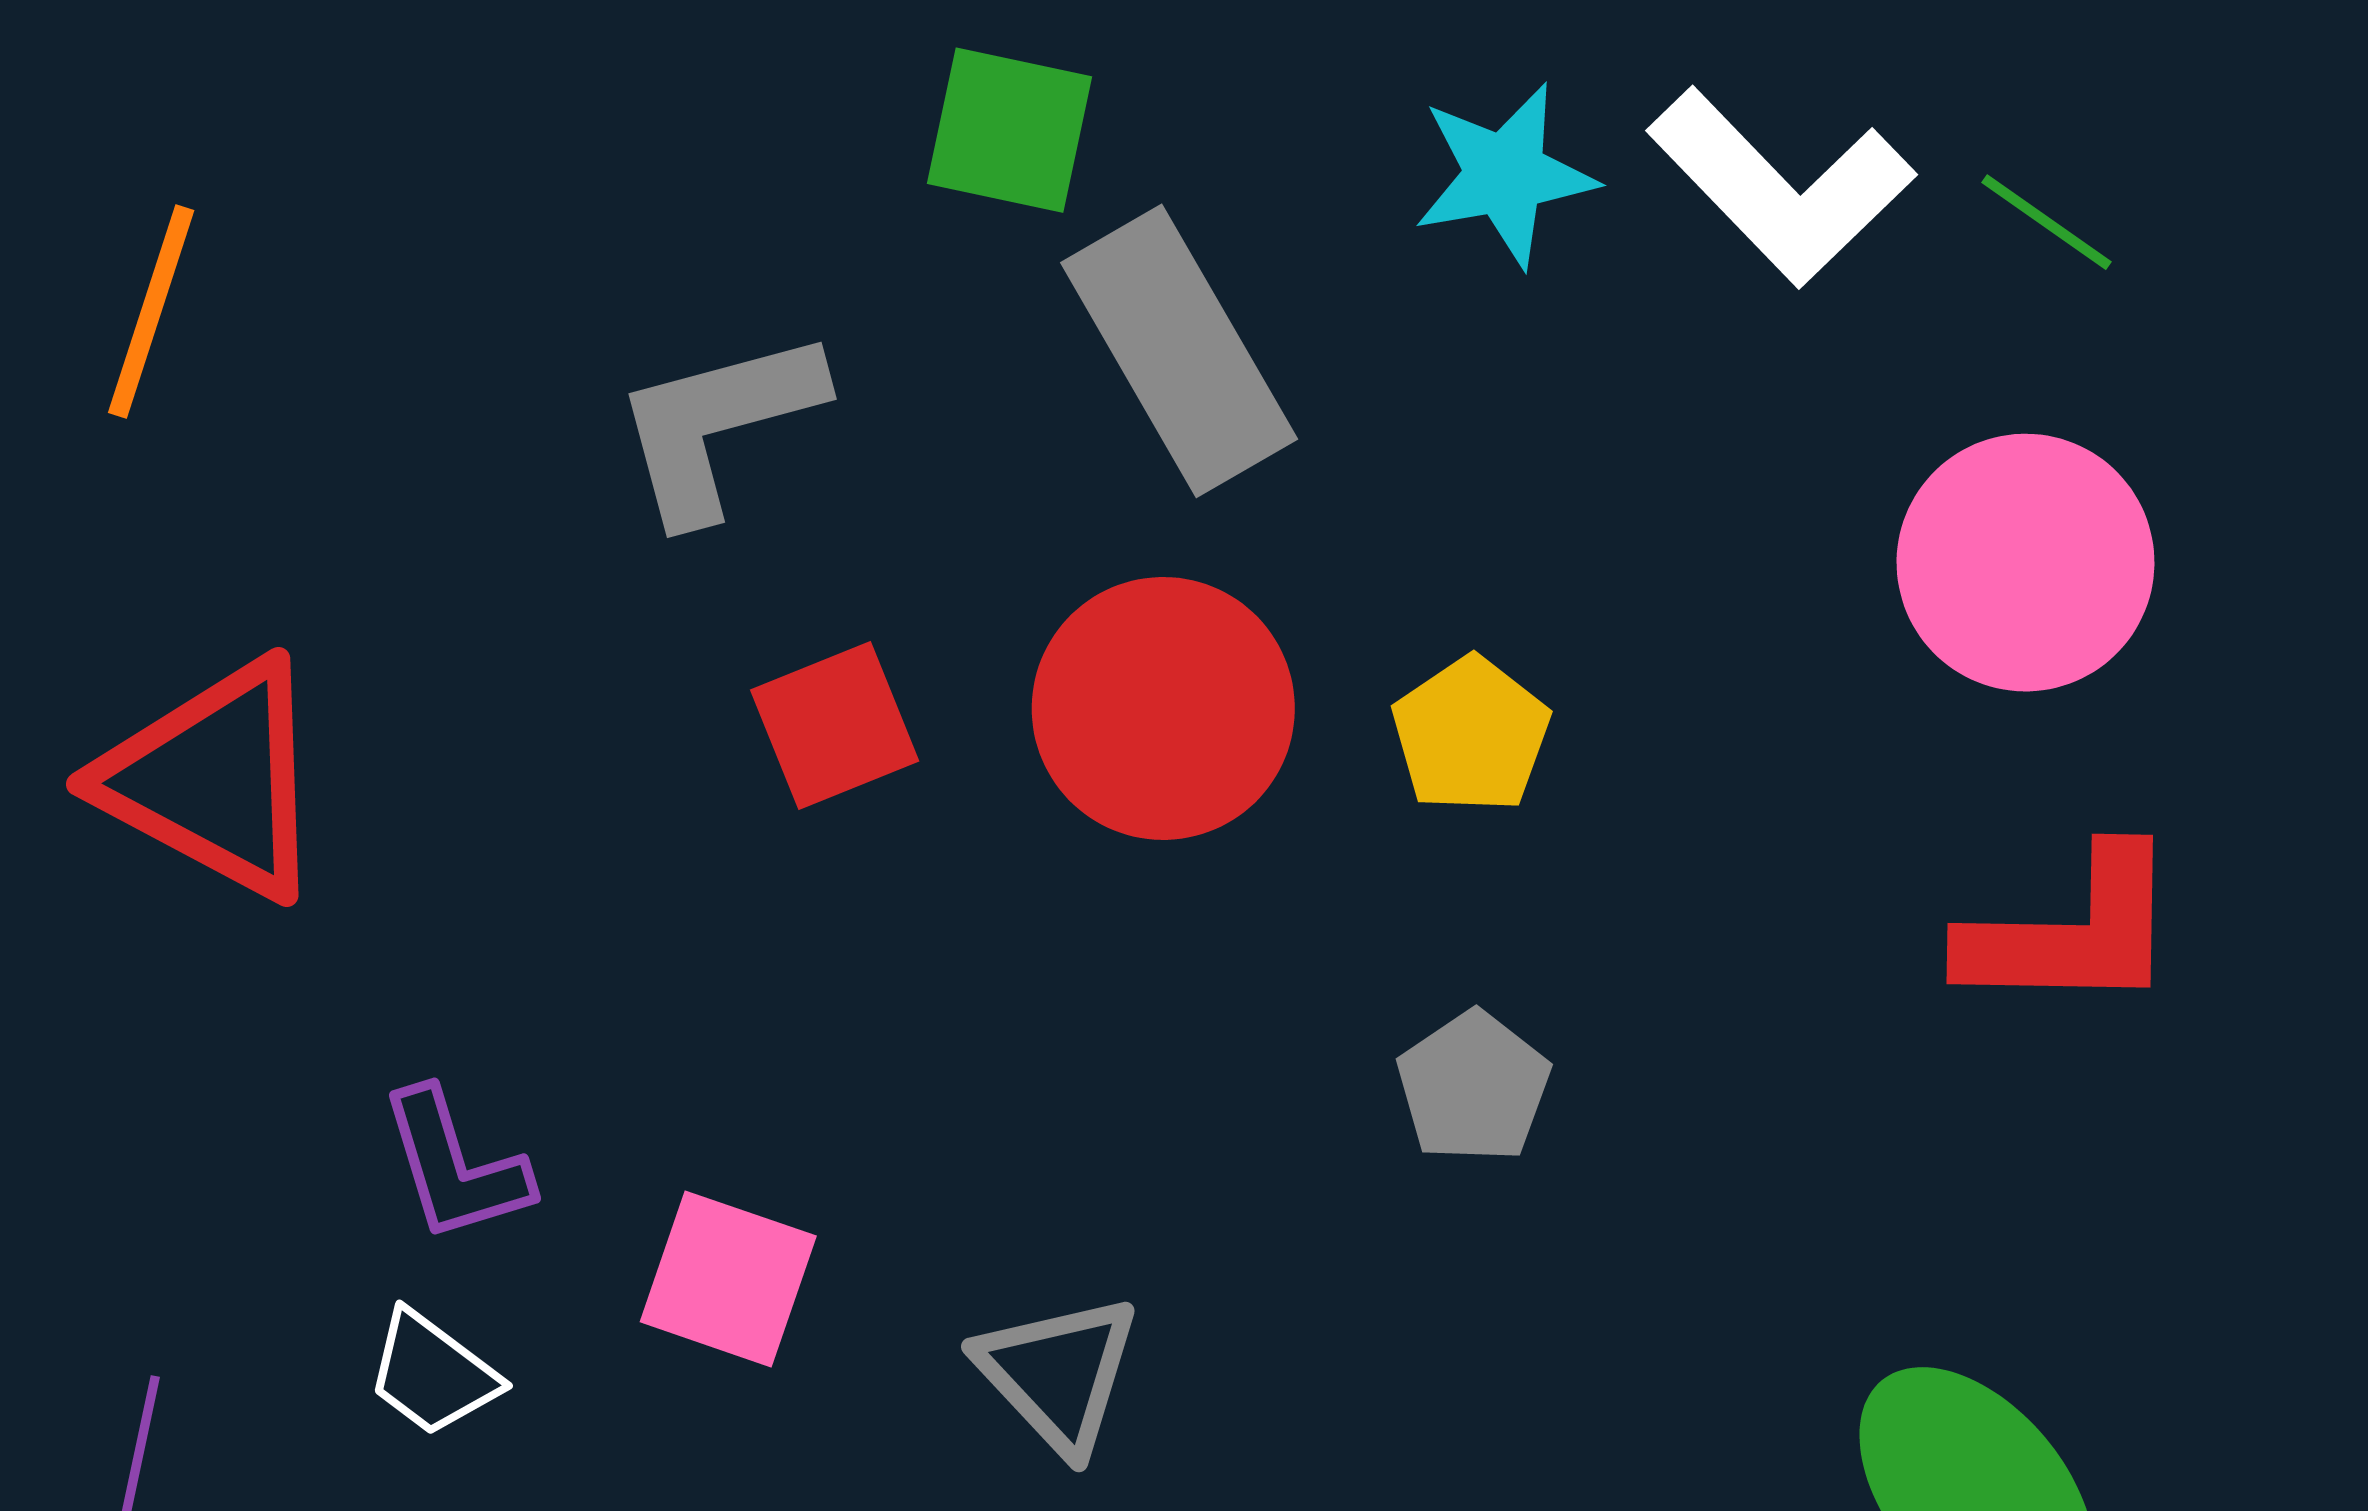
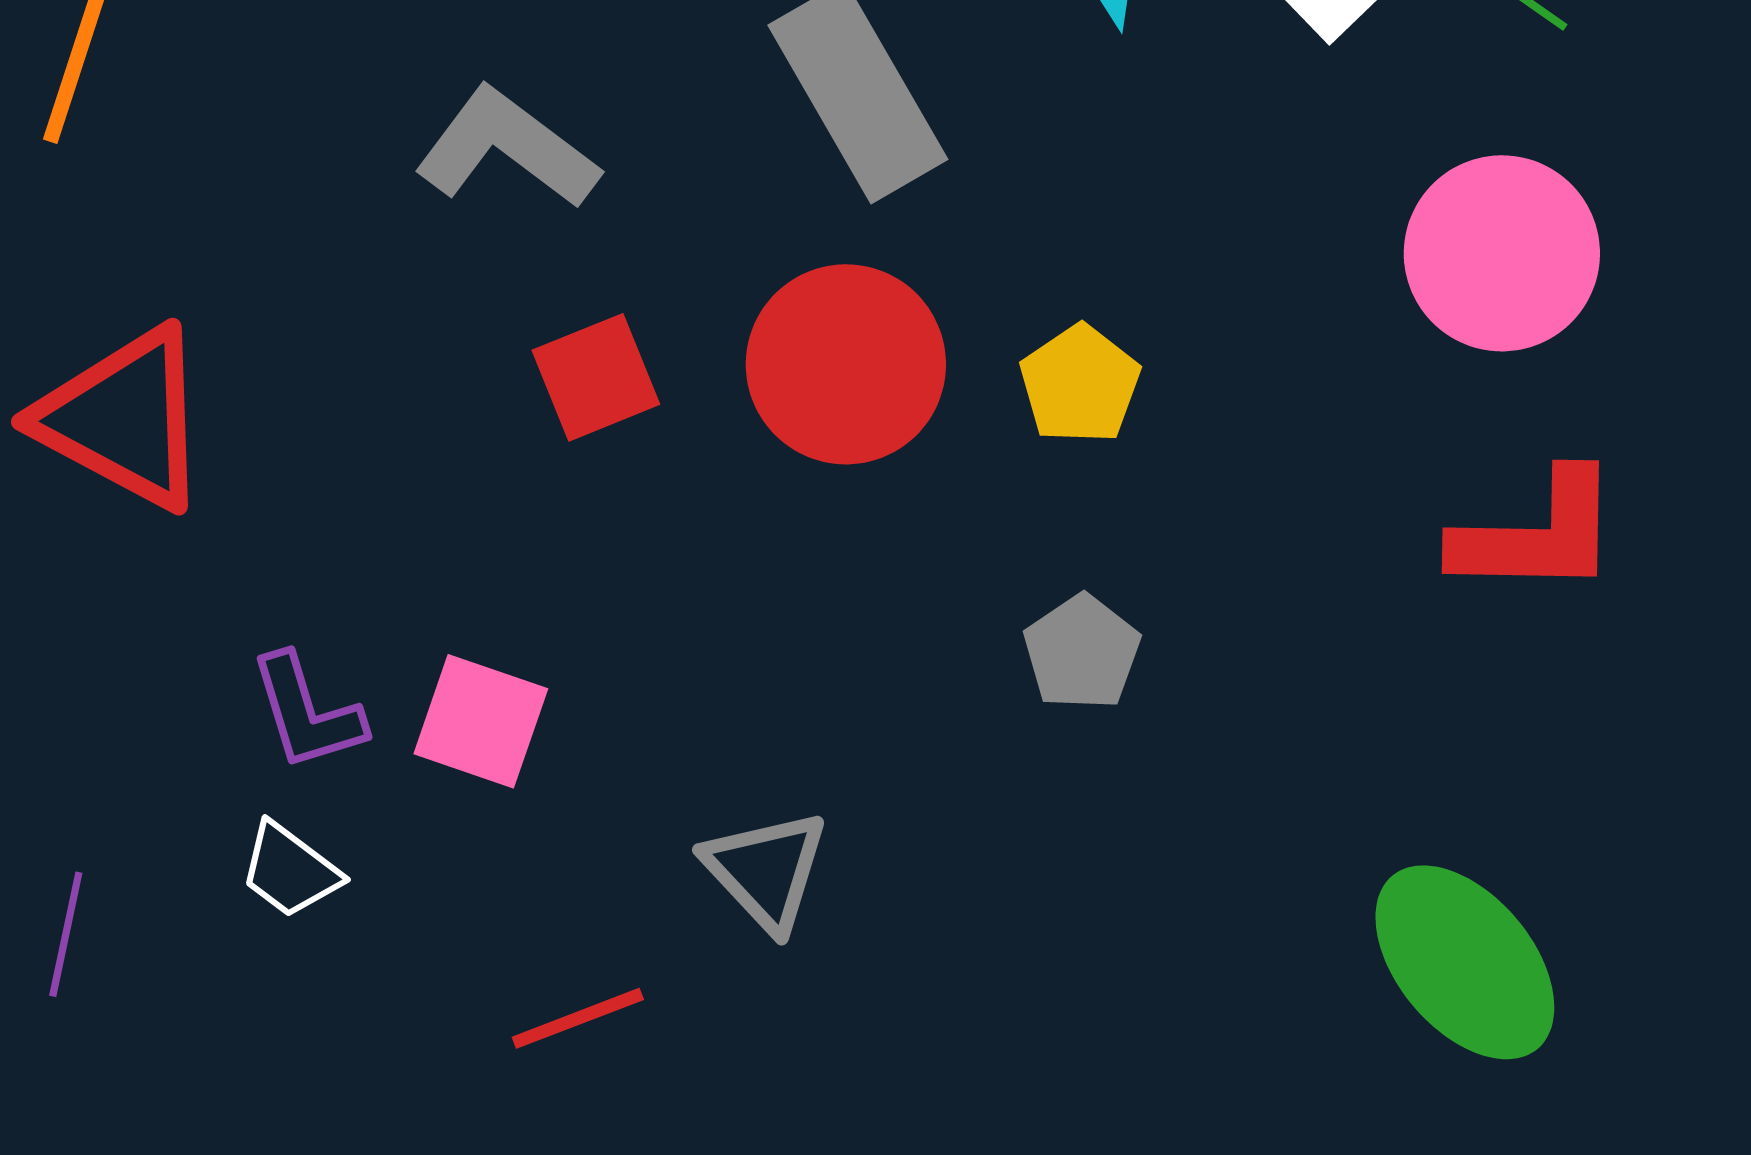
gray L-shape: (718, 425) -> (507, 148), turned 52
pink square: (728, 1279) -> (481, 721), moved

